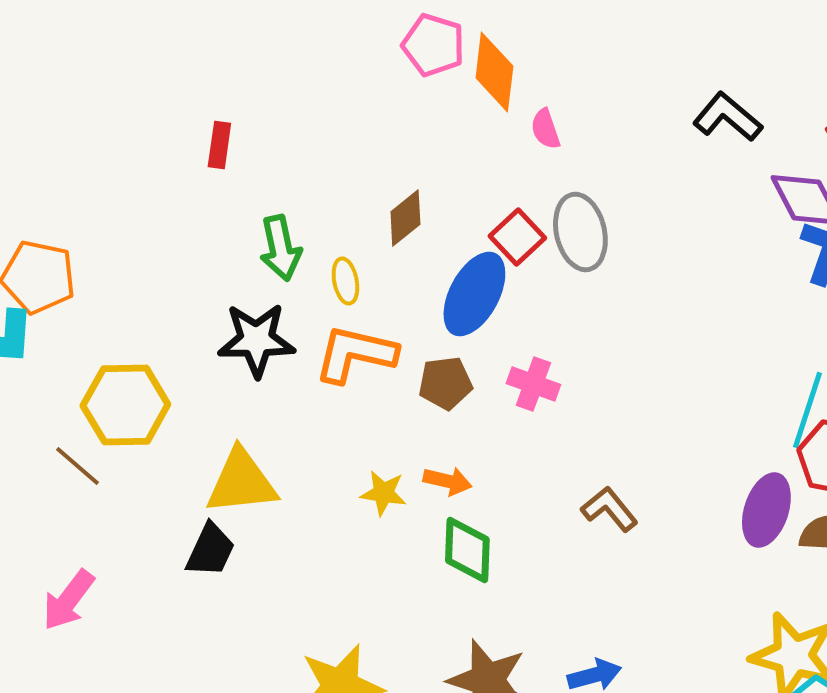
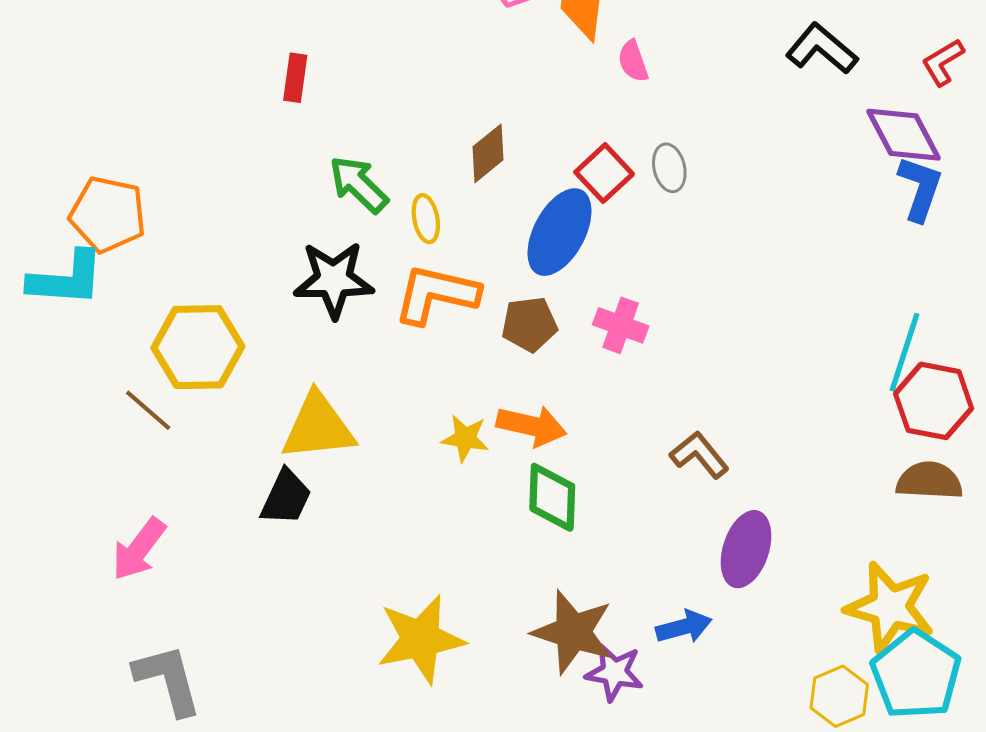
gray ellipse: (580, 232) -> (669, 168), size x0.6
green arrow: (280, 248) -> (358, 184), turned 146
orange arrow: (447, 481) -> (532, 426), size x1.4
purple ellipse: (766, 510) -> (746, 549), moved

